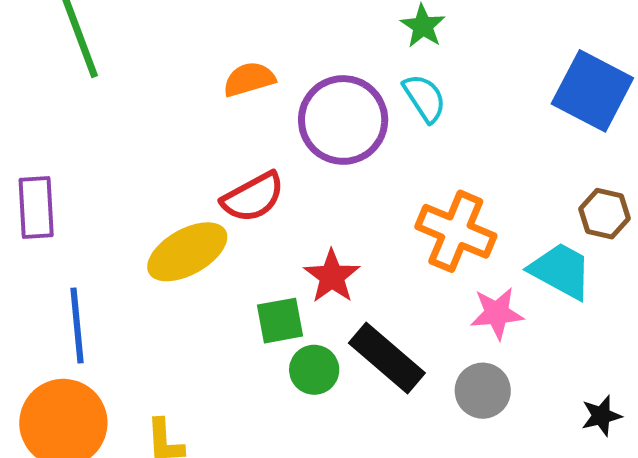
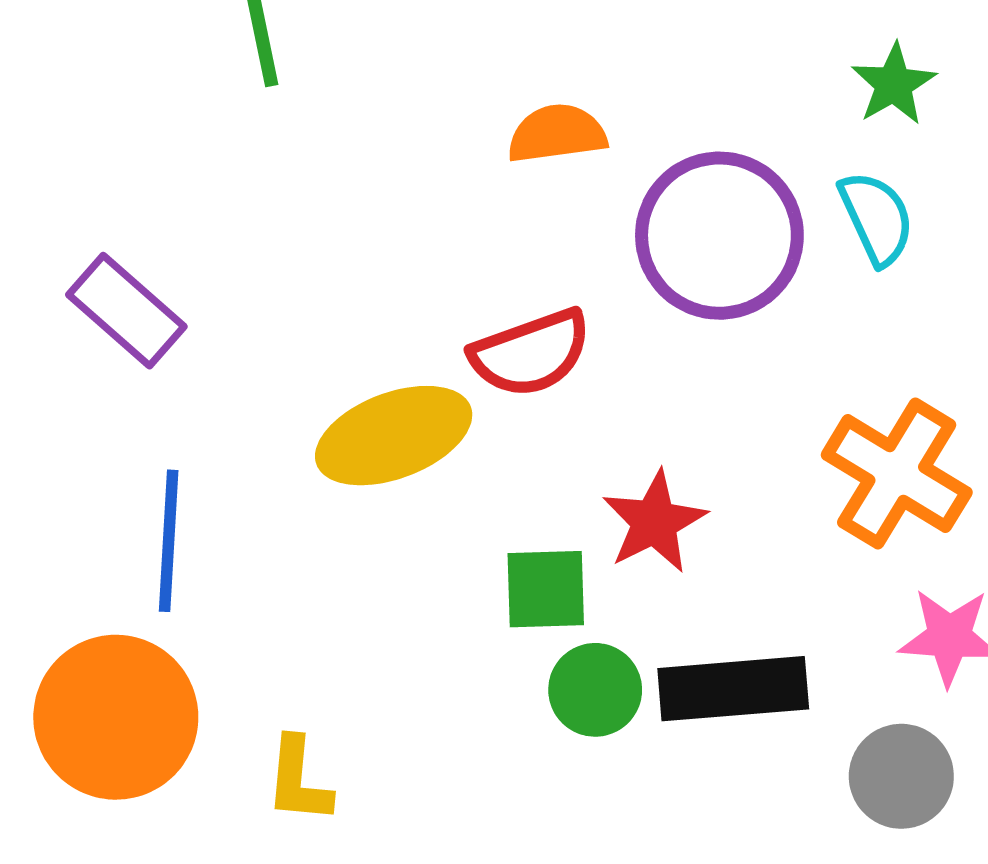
purple rectangle: (36, 208) -> (126, 311), turned -54
black rectangle: (387, 358) -> (733, 689), turned -54

